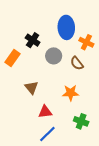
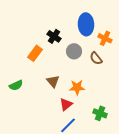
orange star: (71, 93) -> (77, 87), moved
red triangle: (45, 112) -> (66, 104), turned -32

